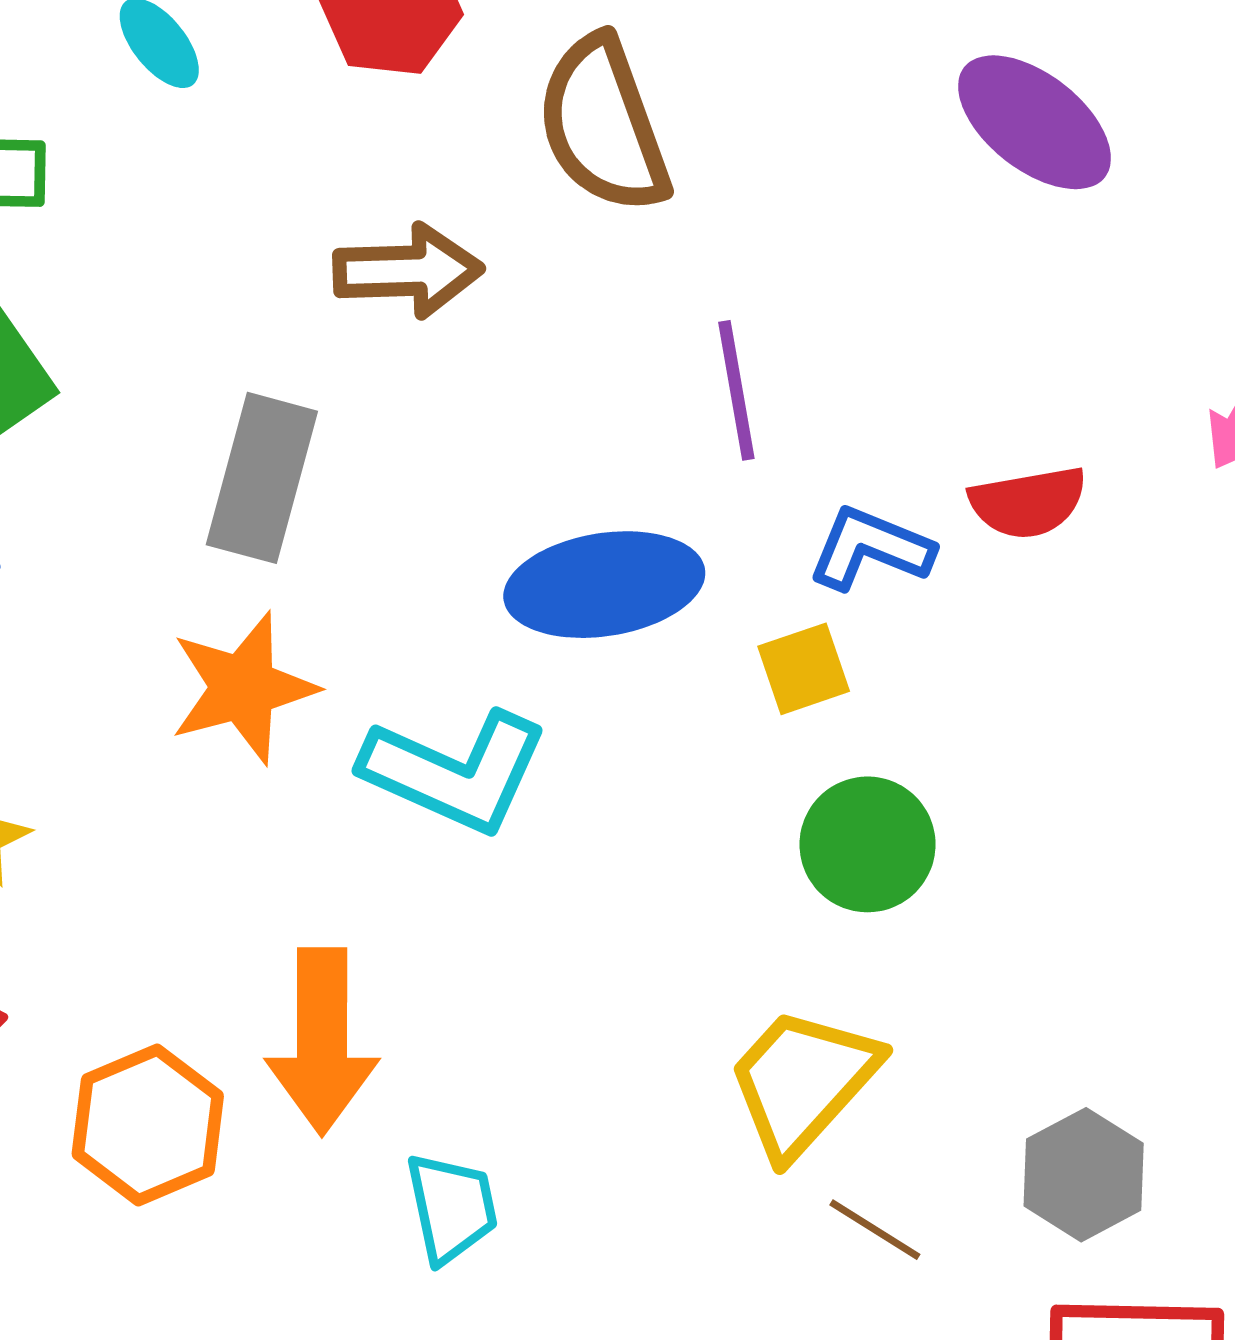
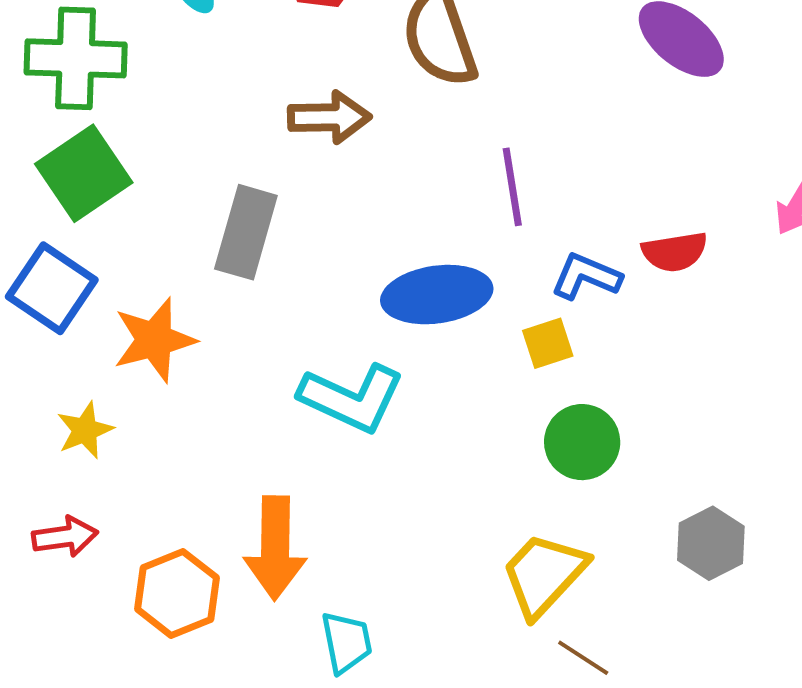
orange star: (243, 688) -> (154, 340), moved
gray hexagon: (1084, 1175) -> (711, 543), moved

